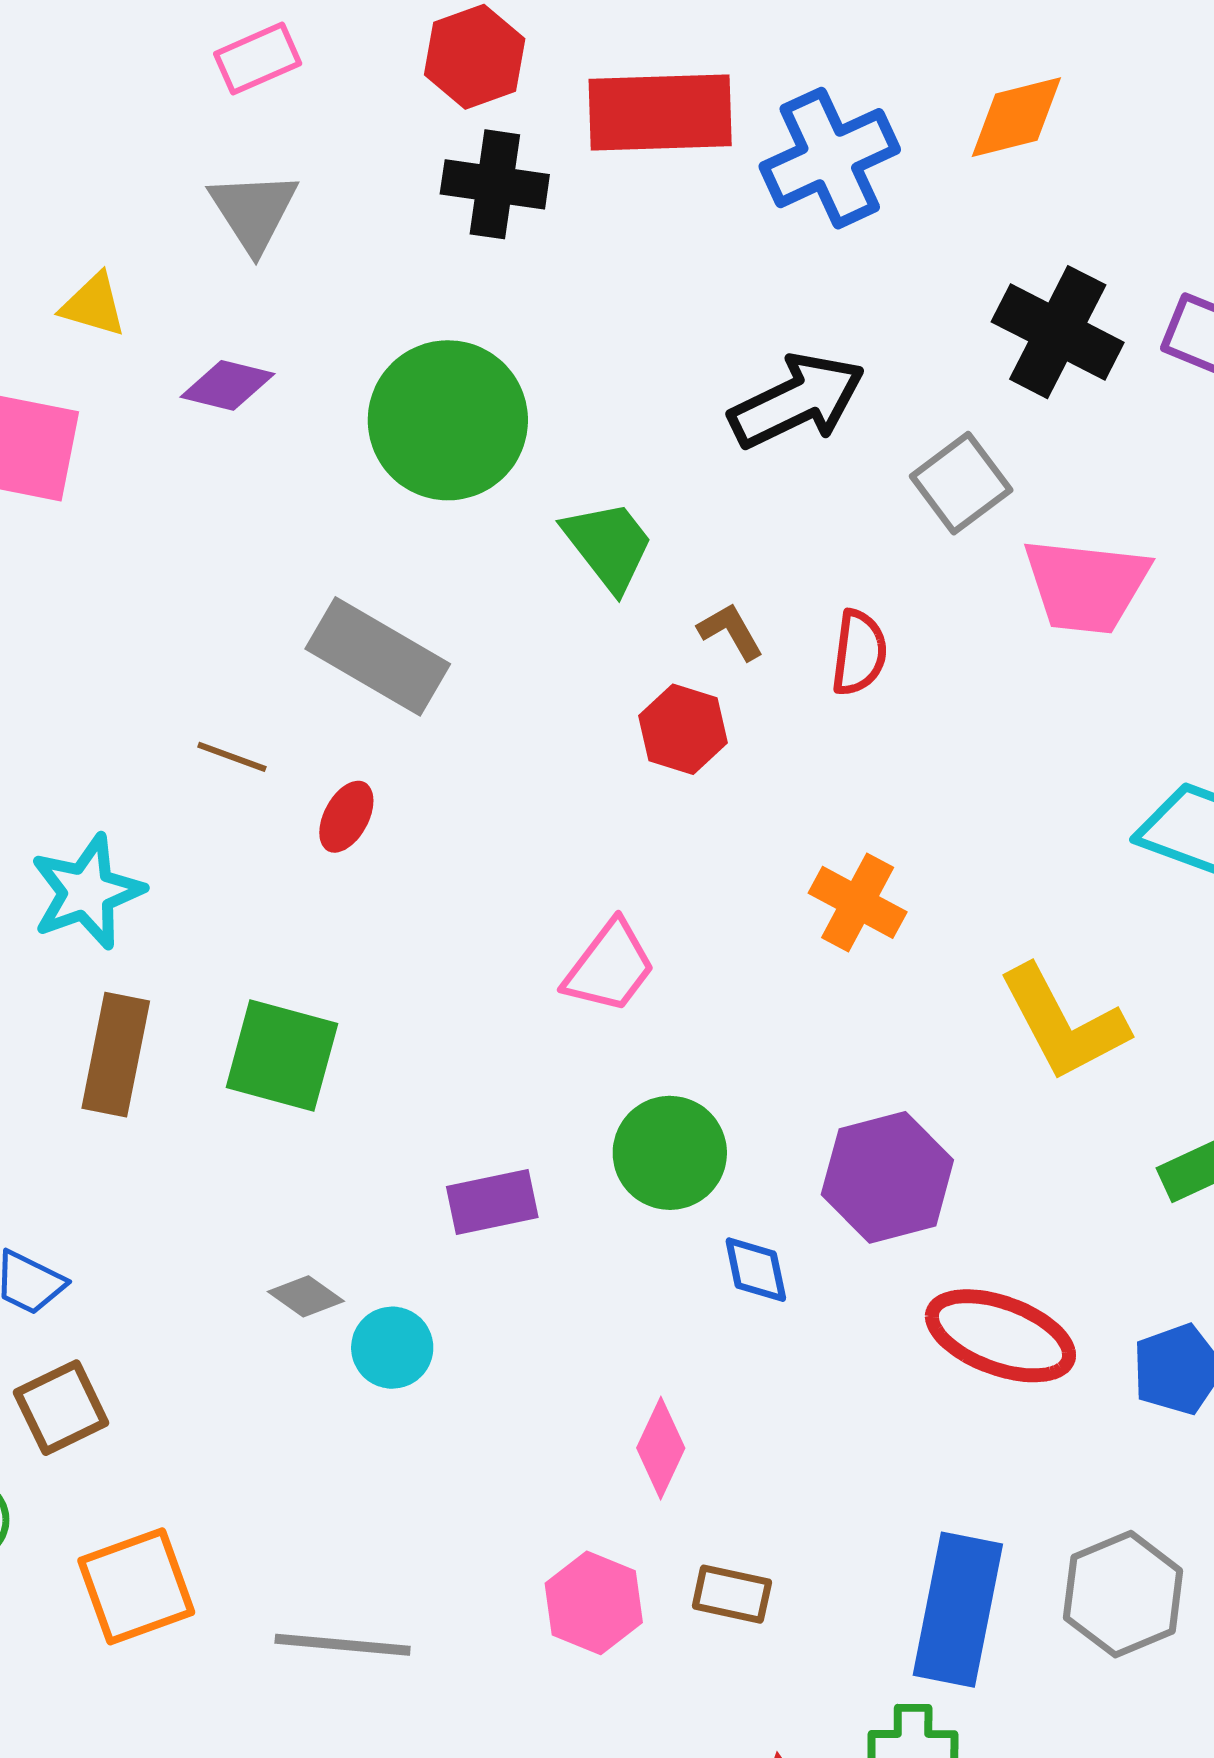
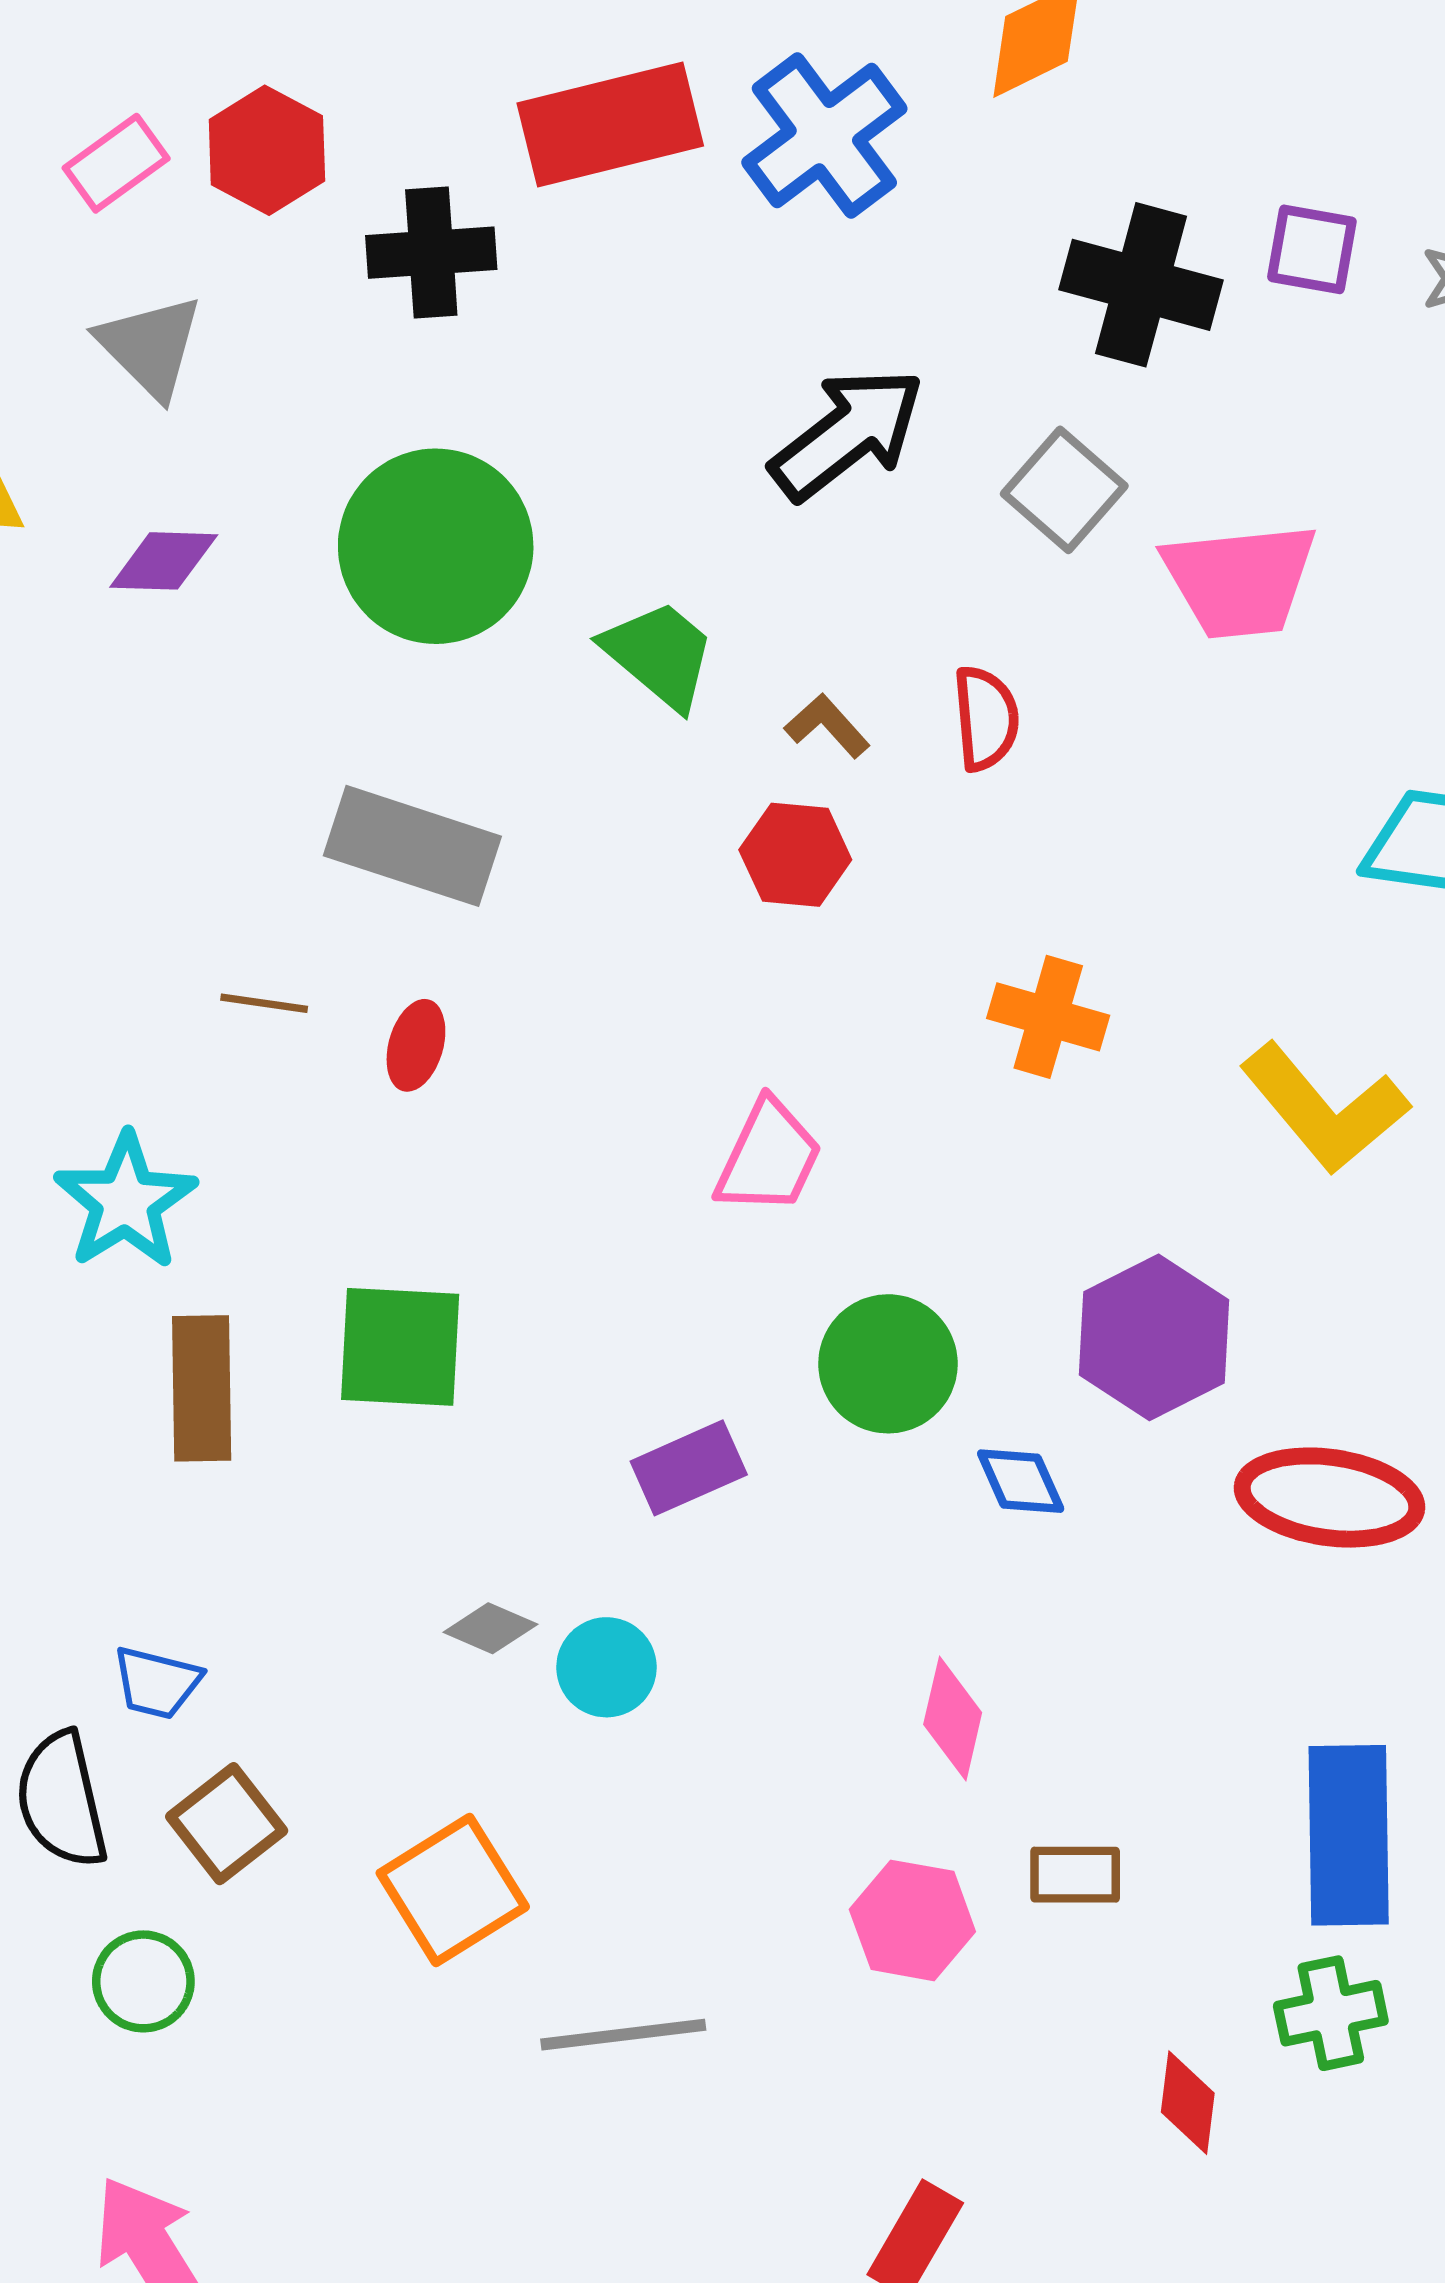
red hexagon: (475, 57) -> (267, 150), moved
orange square: (136, 1586) -> (453, 1890), moved

